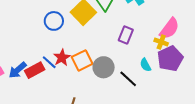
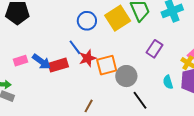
blue line: (49, 62) -> (75, 47), moved
blue arrow: (18, 70) -> (42, 62), turned -114
black line: (128, 79) -> (140, 100), moved

